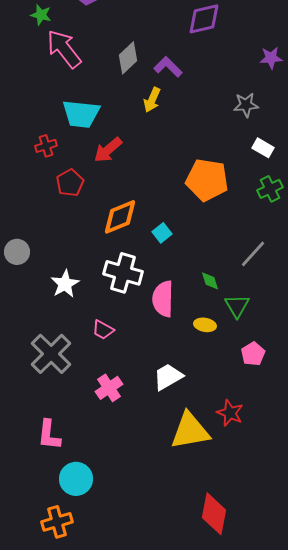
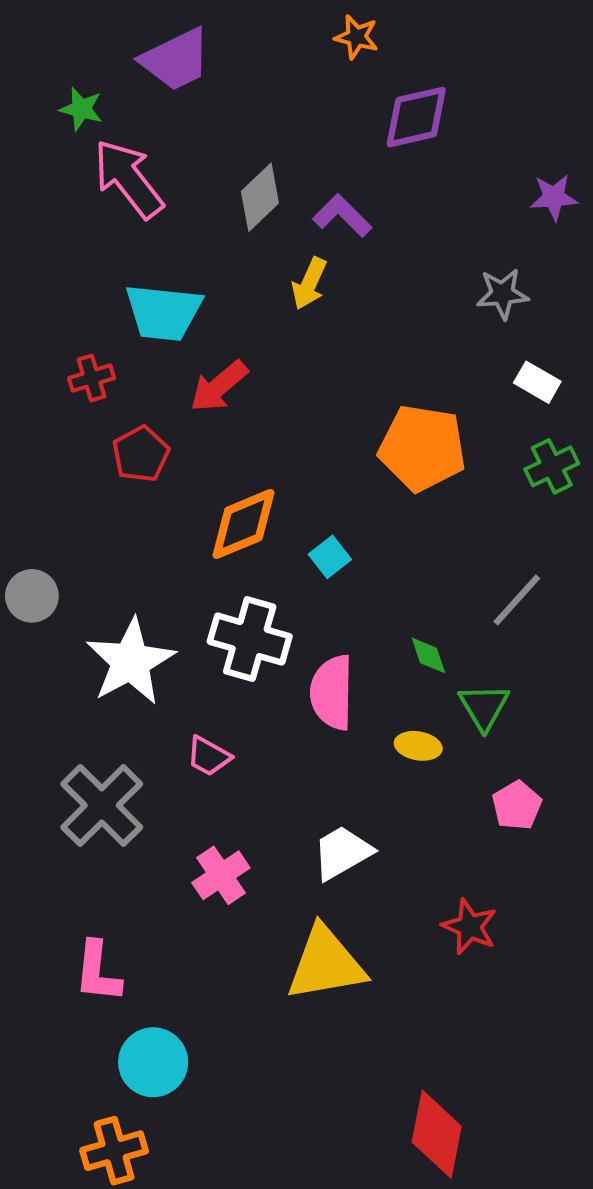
white star: (65, 284) -> (131, 662), size x1.5
yellow triangle: (190, 431) -> (326, 964), moved

